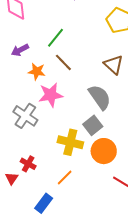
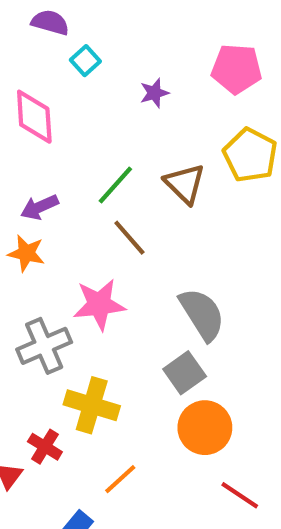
brown triangle: (114, 65) -> (185, 184), moved
orange star: (37, 71) -> (26, 253), moved
gray cross: (25, 116) -> (44, 346), turned 30
yellow cross: (70, 142) -> (92, 405), moved

